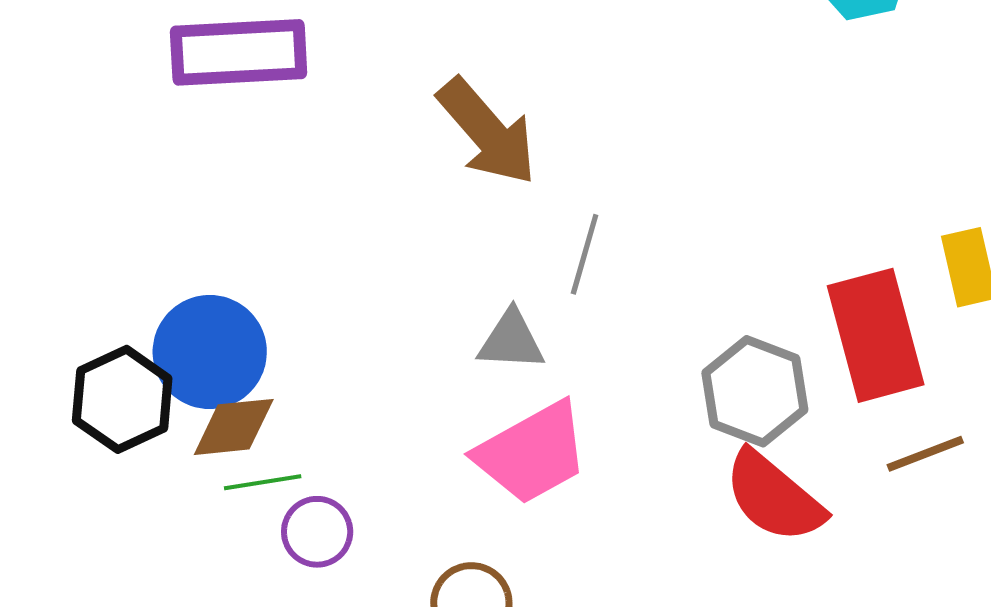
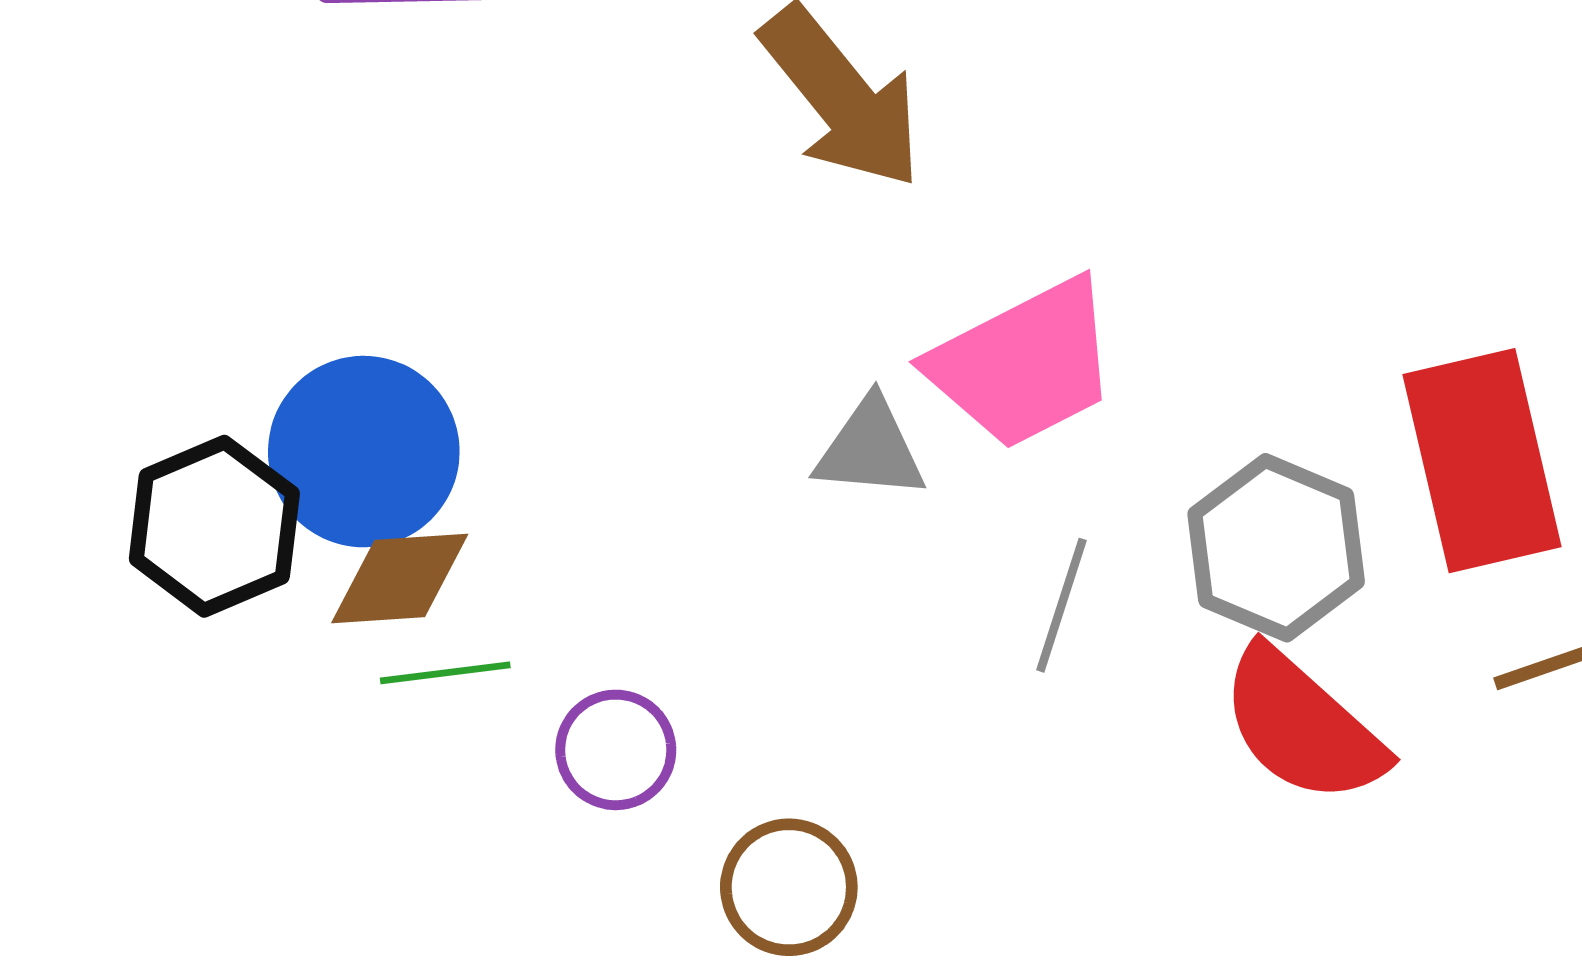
gray line: (585, 254) -> (1062, 605), moved
pink trapezoid: (532, 453) -> (1024, 364), moved
purple circle: (317, 532) -> (616, 750), moved

